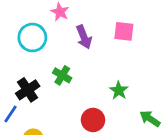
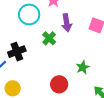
green cross: (62, 75) -> (49, 38), moved

